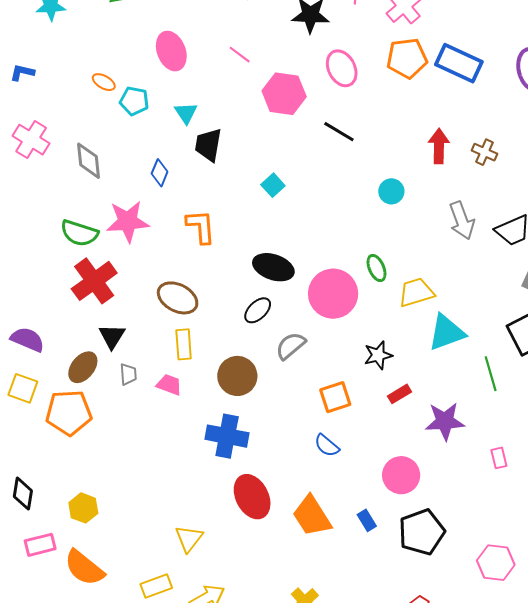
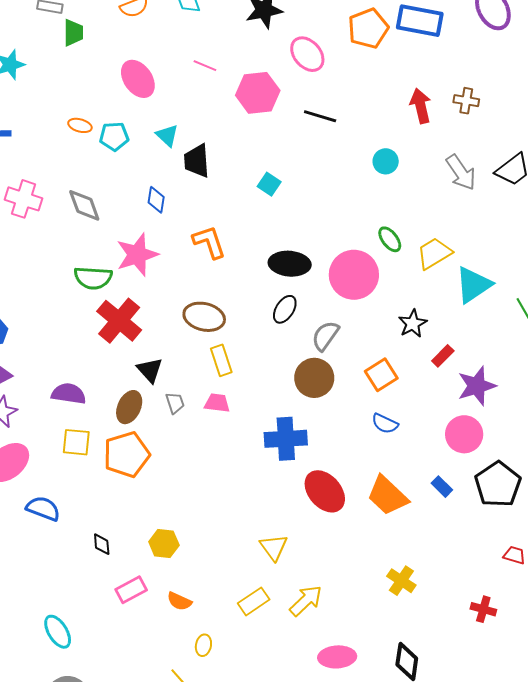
brown circle: (237, 376) -> (314, 378), moved
purple star: (445, 421) -> (477, 386), moved
black diamond: (23, 494) -> (102, 544), size x0.7
orange semicircle: (84, 568) -> (179, 601), size x0.6

